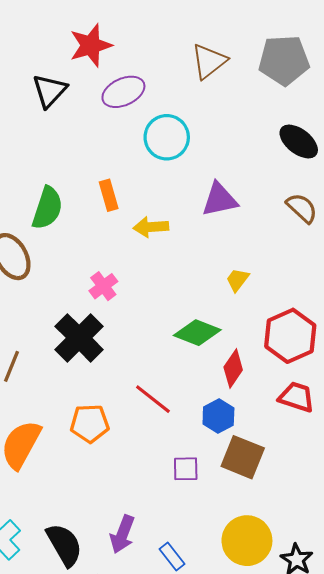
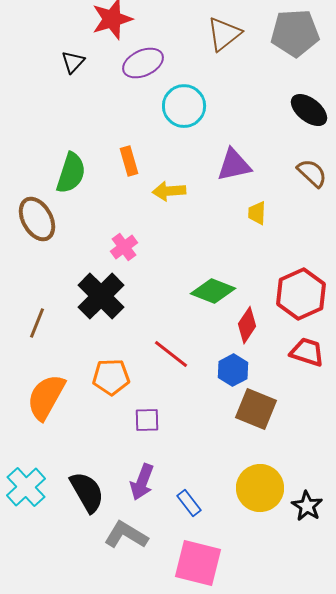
black triangle: (50, 91) -> (73, 62), size x0.7
yellow trapezoid: (237, 280) -> (257, 213), moved, turned -35
purple square: (186, 469) -> (147, 420), moved

